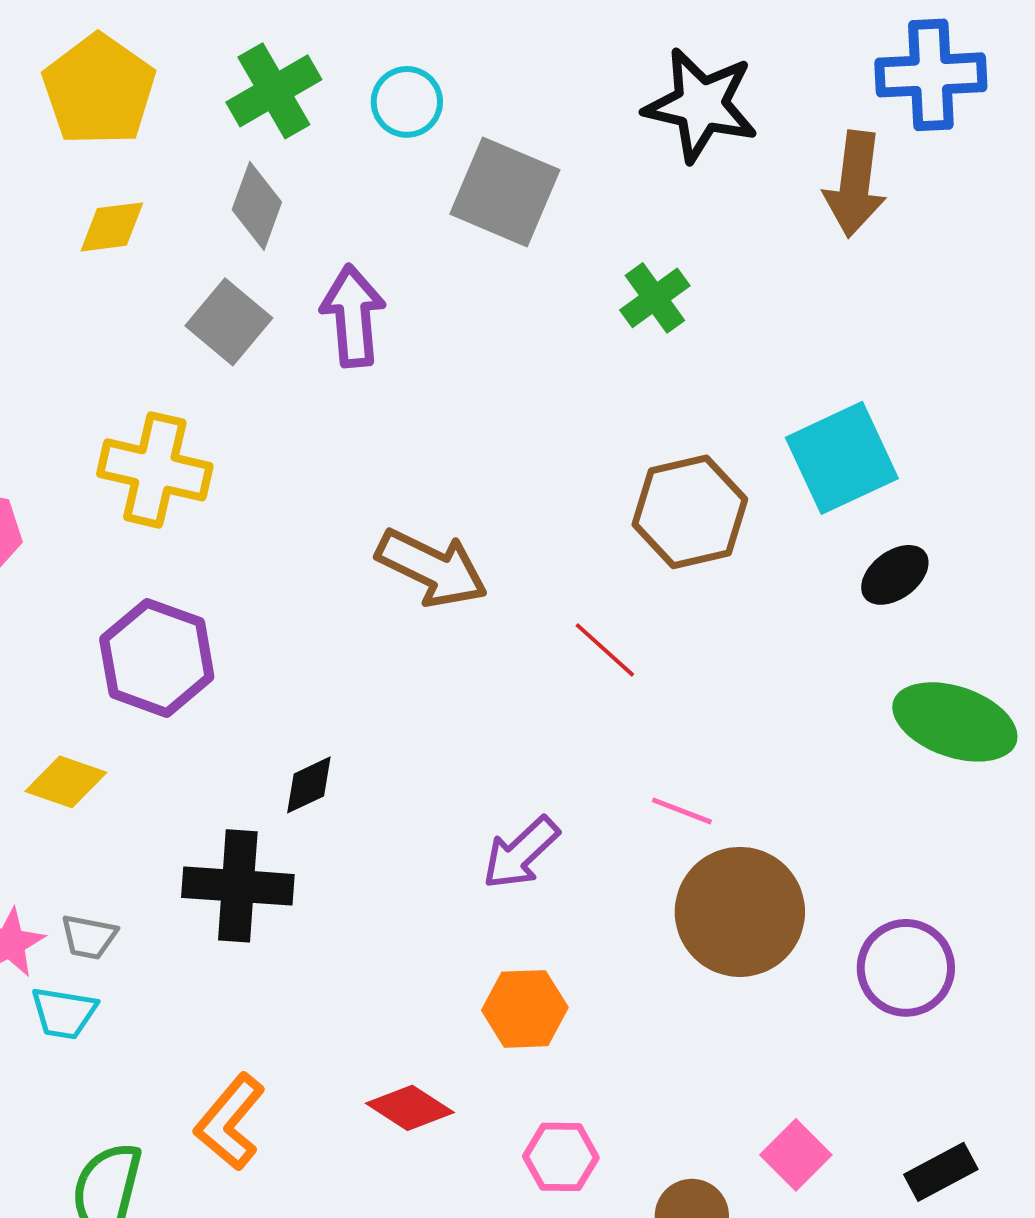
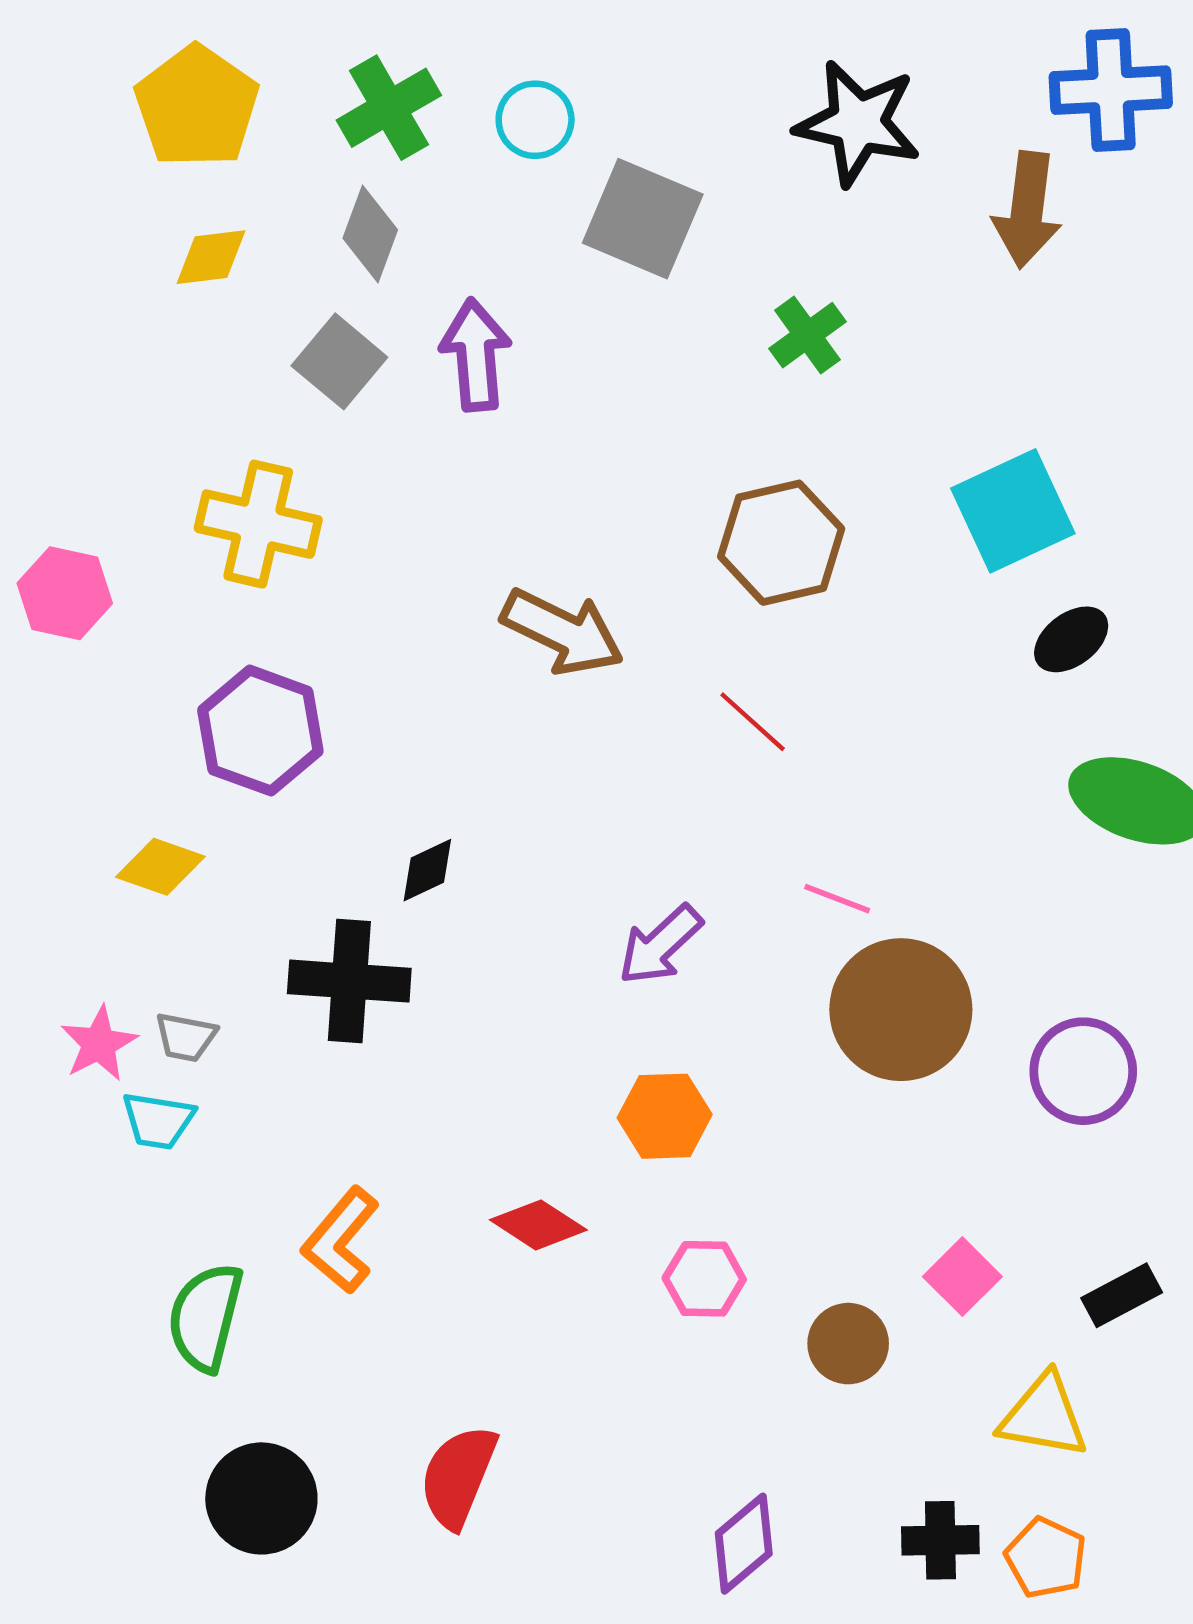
brown hexagon: (690, 512) -> (781, 543), moved

